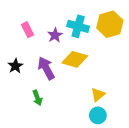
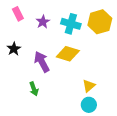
pink rectangle: (27, 30) -> (18, 14), moved
purple star: (55, 35) -> (43, 22), moved
black star: (15, 66) -> (14, 49), moved

